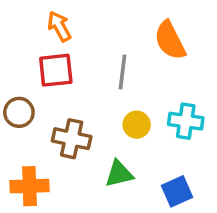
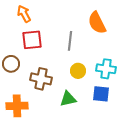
orange arrow: (59, 26) -> (24, 14), moved
blue square: (177, 191) -> (101, 94), moved, turned 30

